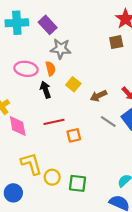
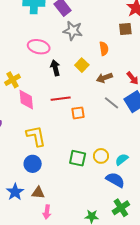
orange semicircle: (50, 69) -> (104, 49), moved
yellow circle: (52, 177) -> (101, 156), moved
blue circle: (13, 193) -> (33, 164), moved

